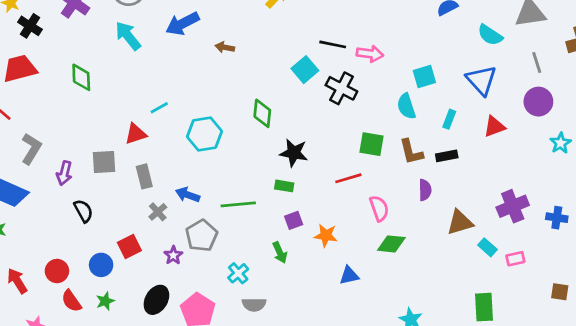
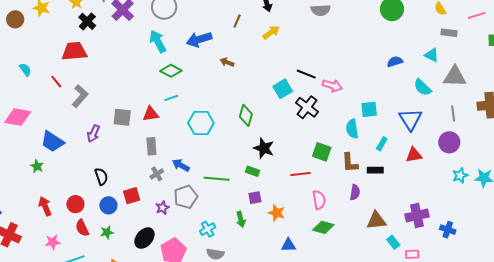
green diamond: (81, 77) -> (171, 71), moved, turned -70
gray L-shape: (31, 149) -> (80, 96), moved
gray square: (104, 162) -> (122, 117), moved
black semicircle: (83, 211) -> (101, 177), moved

